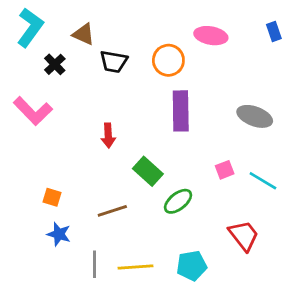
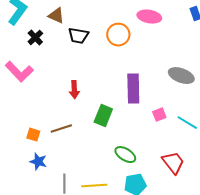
purple rectangle: (181, 111) -> (133, 89), moved
green rectangle: (148, 171) -> (103, 116), turned 70
green ellipse: (178, 201) -> (125, 155), moved, turned 70
brown line: (112, 211) -> (61, 129), moved

